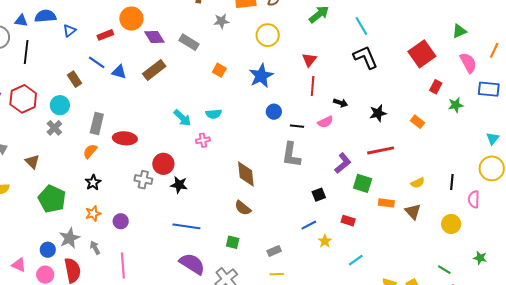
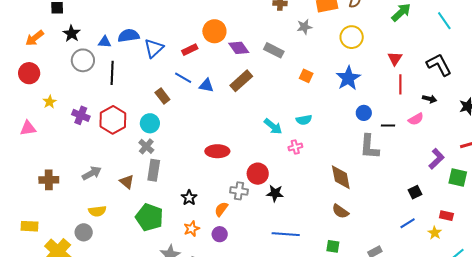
blue triangle: (70, 31) -> (154, 48), size x1.5
black L-shape: (365, 57) -> (439, 65), moved
gray rectangle: (97, 124) -> (154, 170), moved
orange semicircle: (90, 151) -> (221, 209), moved
gray L-shape: (291, 155) -> (369, 147), moved
yellow star: (325, 241) -> (435, 233), moved

